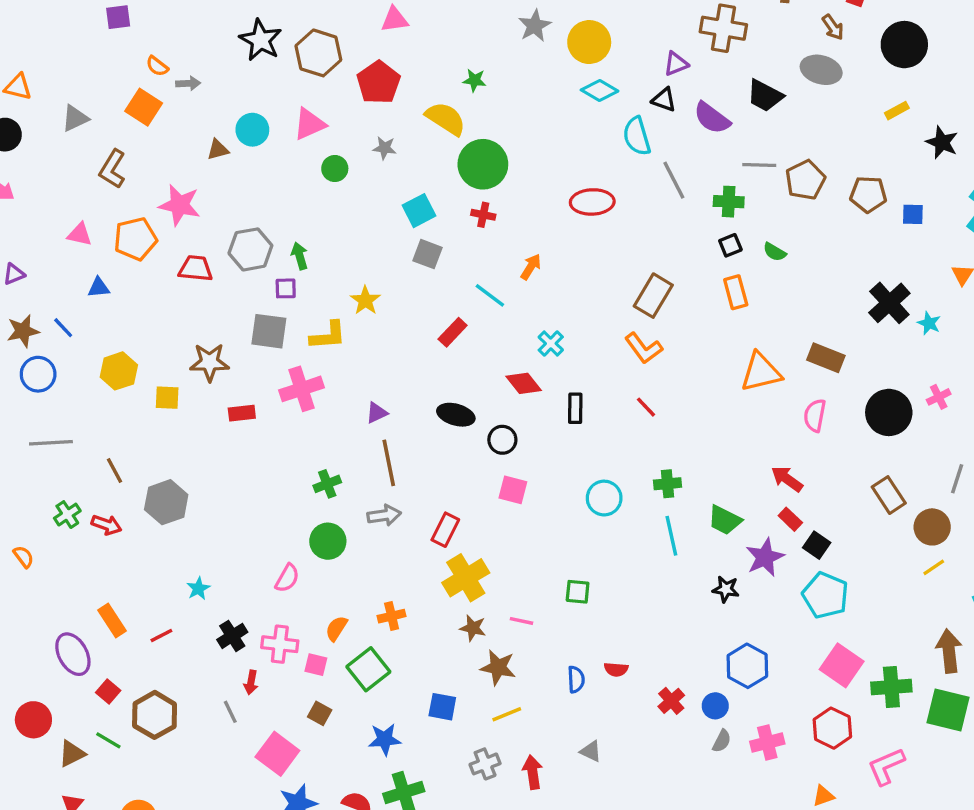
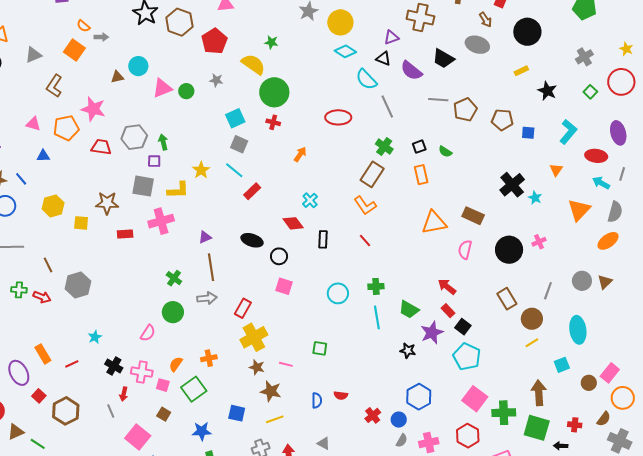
pink triangle: (309, 124) -> (162, 88), moved
cyan semicircle: (637, 136) -> (366, 79), turned -30
green cross: (729, 202) -> (384, 146), moved, turned 30
cyan line: (490, 295) -> (234, 170), moved
green cross: (327, 484) -> (174, 278), turned -35
green cross: (67, 515) -> (19, 290), turned 35
black cross: (232, 636) -> (114, 366), turned -30
green line: (108, 740) -> (38, 444), moved

